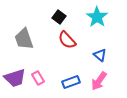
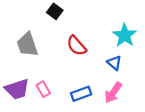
black square: (59, 17) -> (55, 11), moved
cyan star: (97, 17) -> (125, 35), moved

